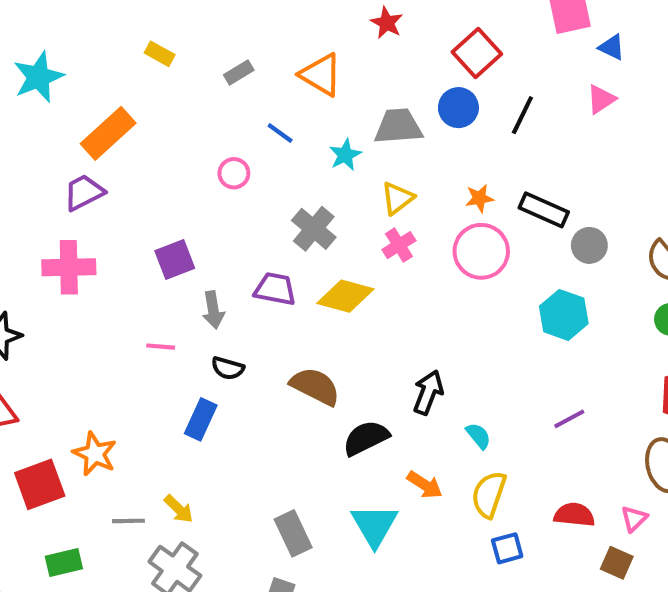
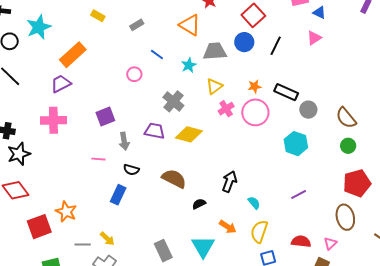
orange triangle: (321, 75) -> (190, 25), moved
pink cross: (399, 245) -> (226, 109), moved
black semicircle: (366, 438) -> (199, 204), size x0.6

